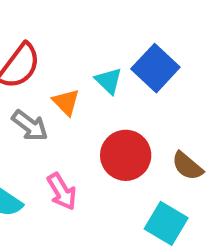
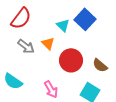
orange triangle: (66, 102) -> (48, 43), moved
pink arrow: (62, 191) -> (51, 89), moved

